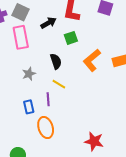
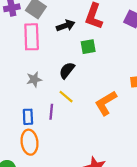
orange L-shape: (92, 60) -> (106, 103), moved
black semicircle: (56, 61) -> (67, 70), turned -133
orange ellipse: (46, 128) -> (30, 142), moved

